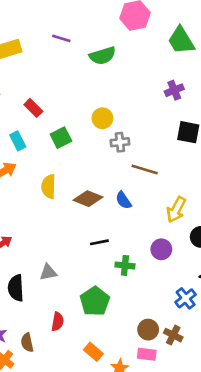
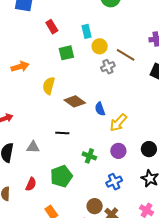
cyan rectangle: (18, 141) -> (87, 31), moved
gray cross: (120, 142) -> (108, 67), turned -32
brown line: (145, 169) -> (126, 55), moved
yellow arrow: (176, 210) -> (118, 123), moved
black line: (99, 242) -> (62, 133), moved
blue cross: (186, 298) -> (114, 182), moved

